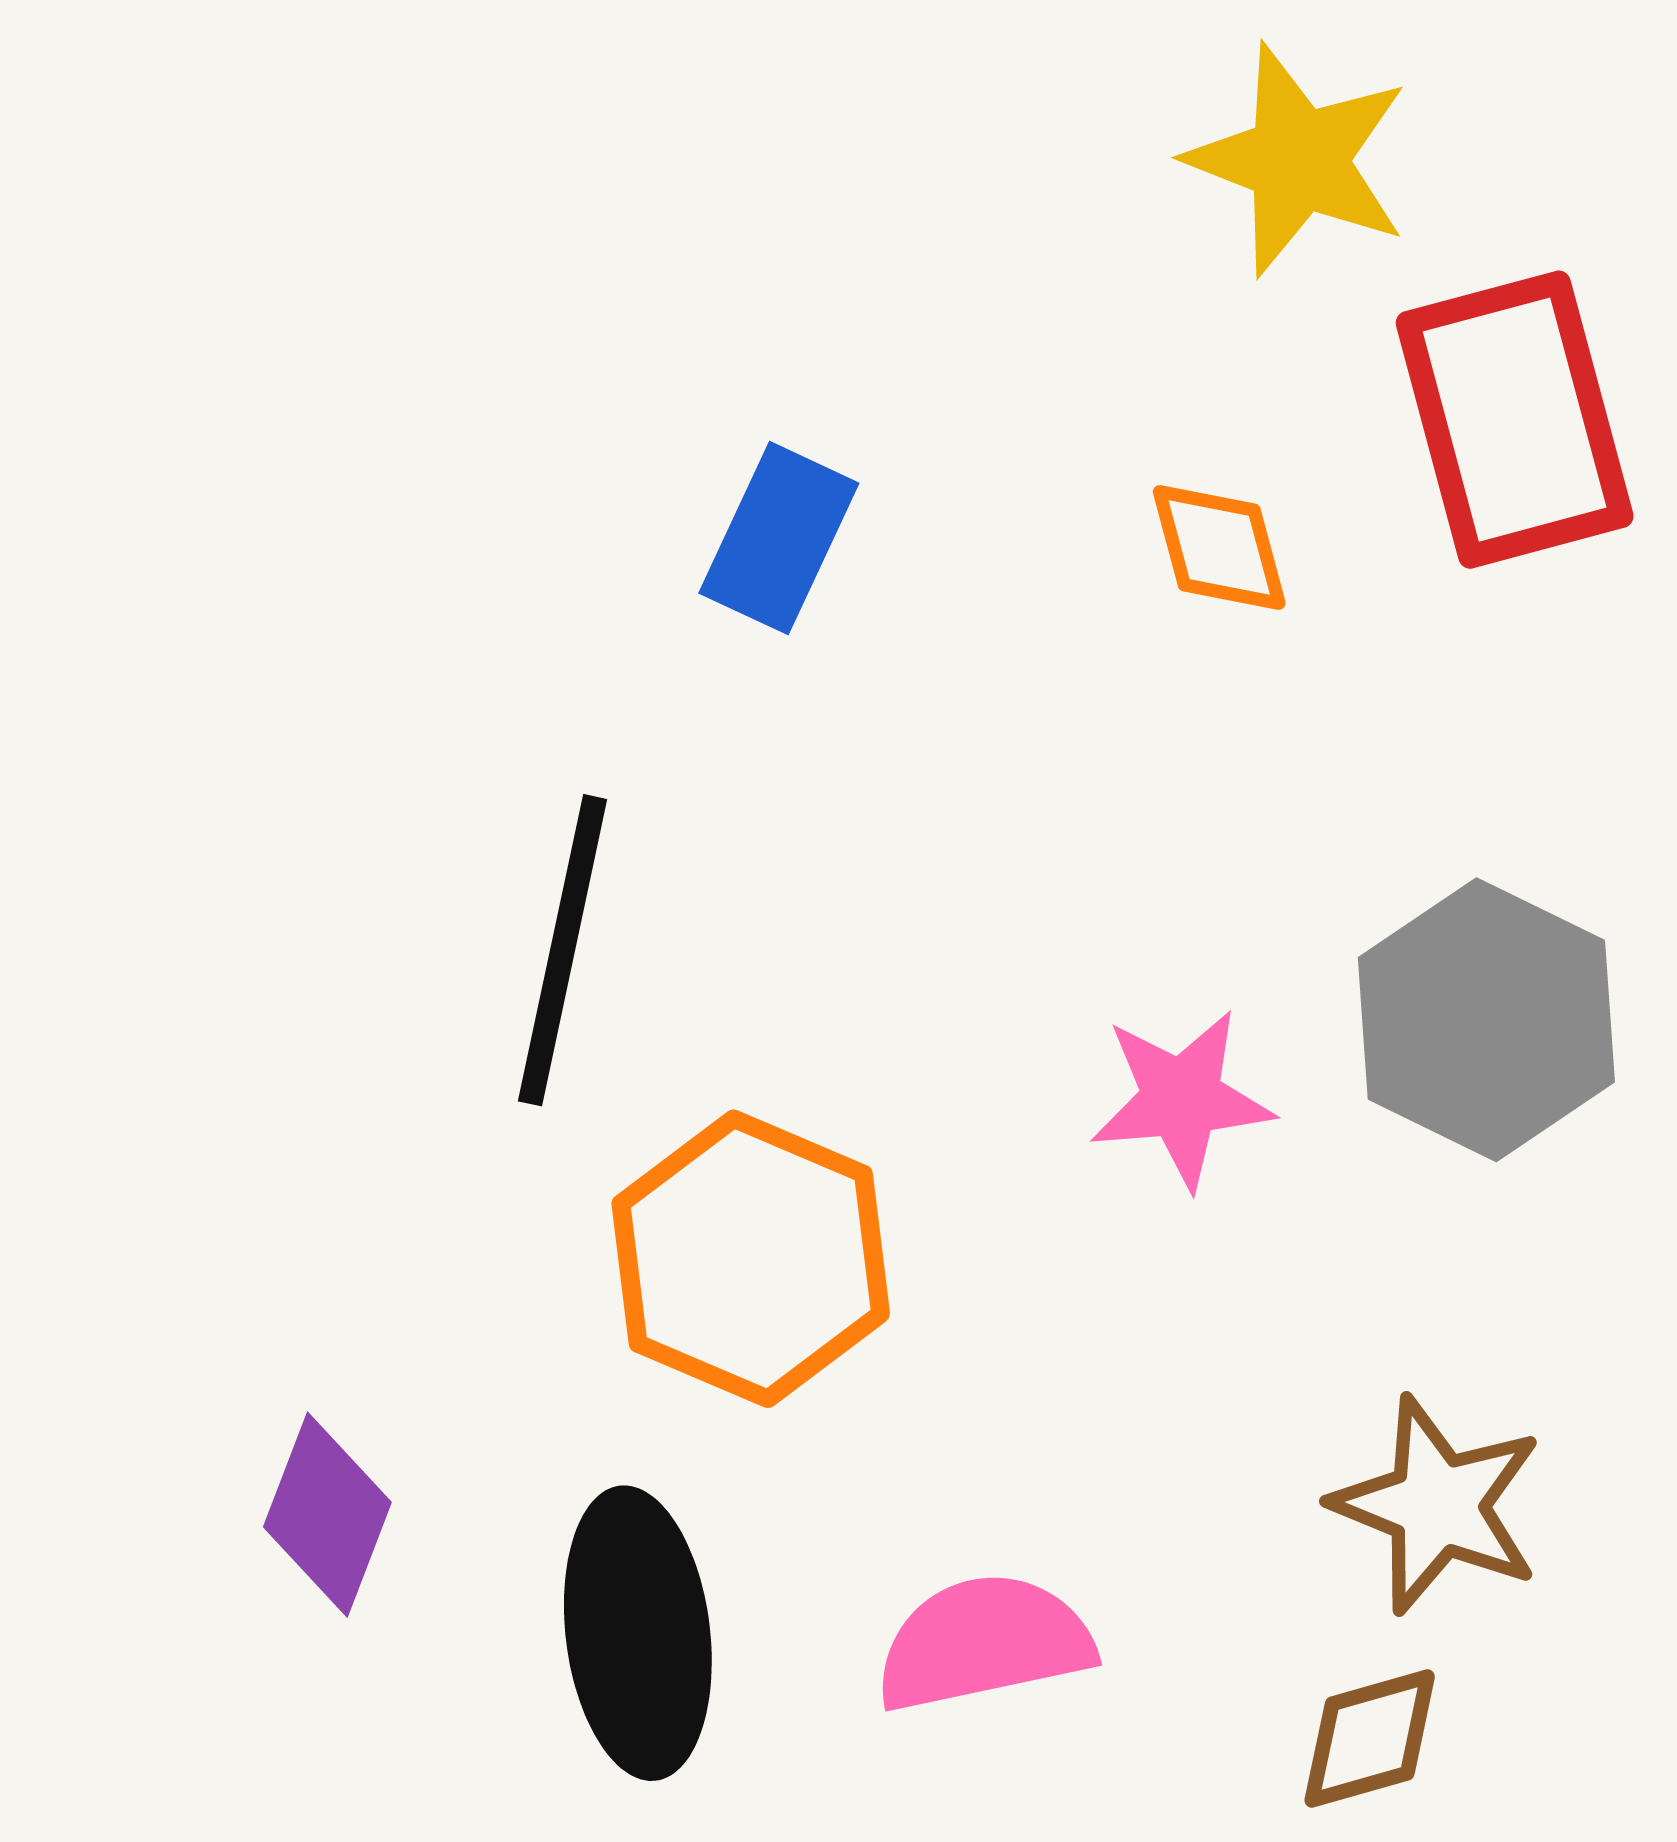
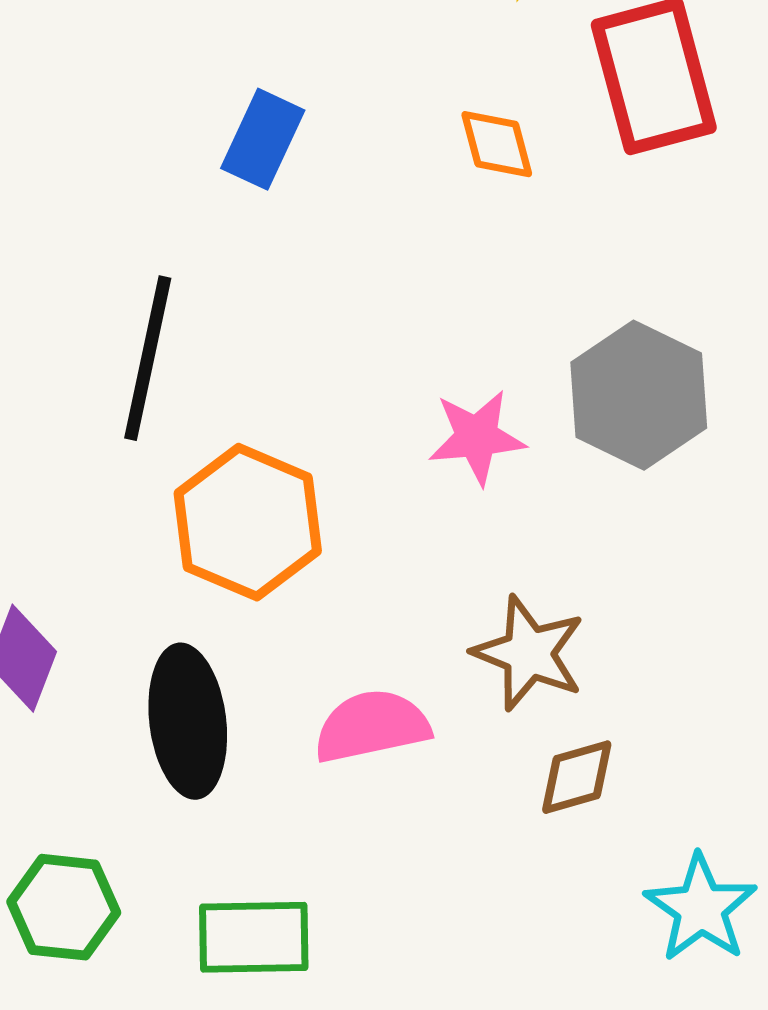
brown star: (1437, 1505) -> (529, 653), moved

